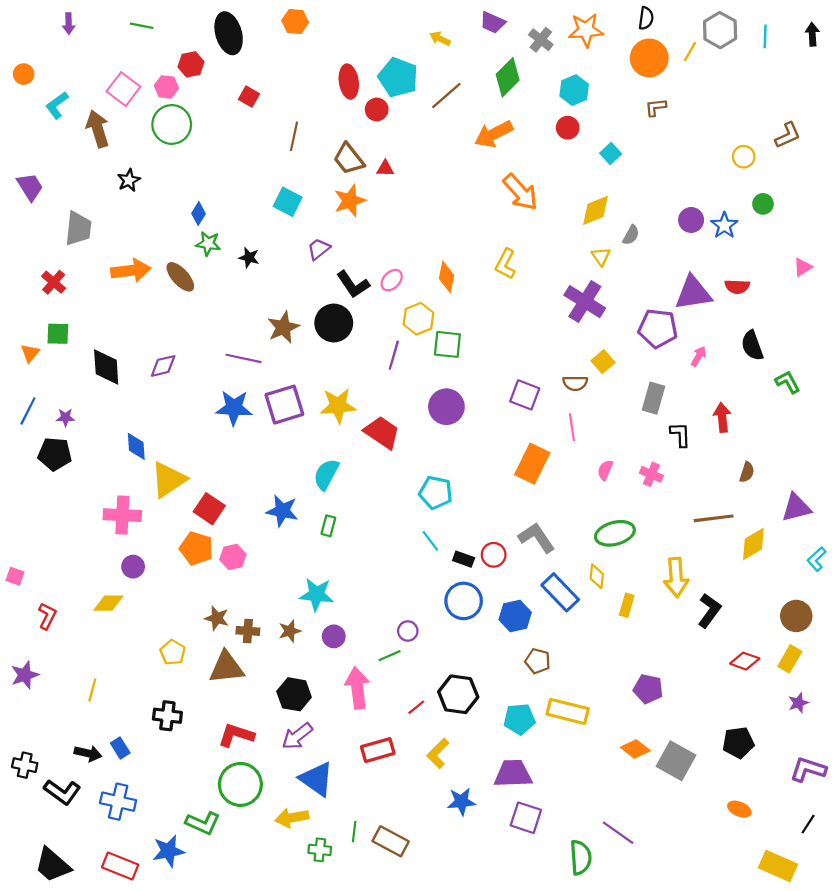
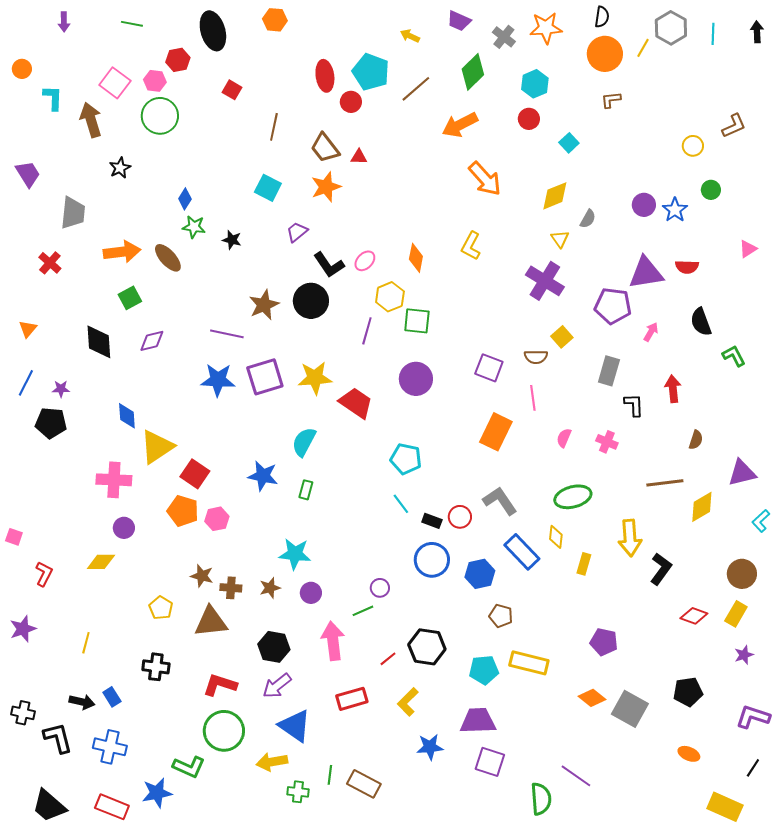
cyan L-shape: (57, 105) -> (53, 98), turned 128
green square: (58, 334) -> (130, 298), moved, turned -30
black L-shape: (62, 792) -> (58, 738), turned -140

